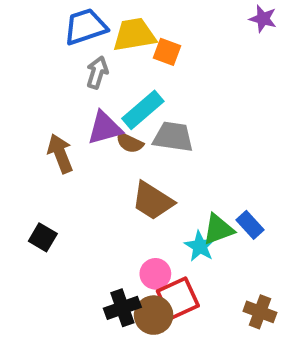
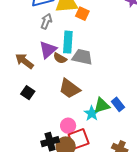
cyan rectangle: (143, 110) -> (68, 42), turned -50
purple triangle: (105, 128) -> (48, 50), turned -30
brown arrow: (60, 154) -> (24, 61), turned -36
black square: (43, 237) -> (28, 93), moved

